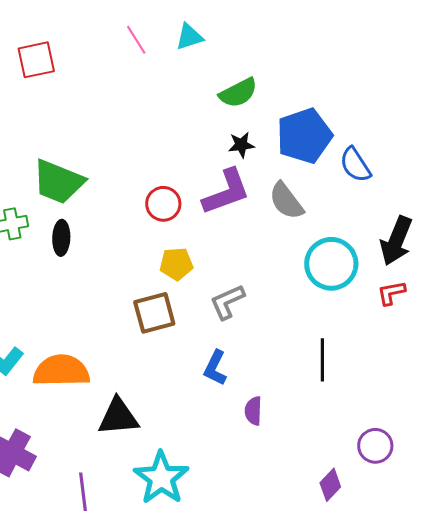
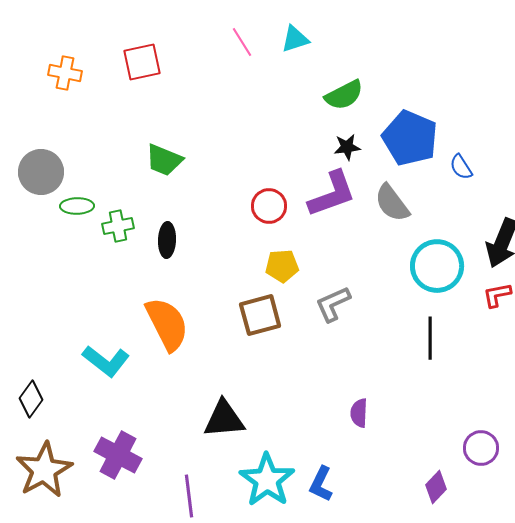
blue pentagon: (304, 136) -> (410, 138), turned -30
blue semicircle: (355, 165) -> (461, 167), size x0.7
green trapezoid: (58, 182) -> (164, 160), moved, size x0.7
black line: (322, 360) -> (430, 338), moved
blue L-shape: (215, 368) -> (321, 484), moved
orange semicircle: (61, 371) -> (167, 324), moved, turned 64

